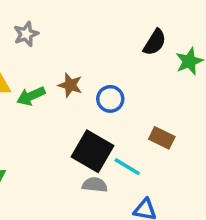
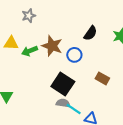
black semicircle: (155, 42) -> (90, 33), moved
brown star: (70, 85) -> (52, 46), size x1.5
cyan line: (127, 167) -> (74, 109), moved

